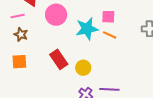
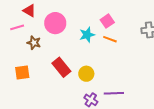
pink square: (108, 17) -> (107, 21), turned -32
cyan star: (87, 29) -> (87, 35), size x0.7
brown star: (21, 34) -> (34, 43), moved

